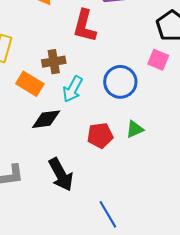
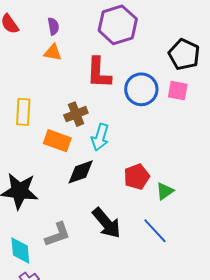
blue circle: (120, 82) -> (141, 89), moved
green triangle: (135, 129) -> (165, 191), moved
blue line: (108, 214) -> (155, 231), moved

